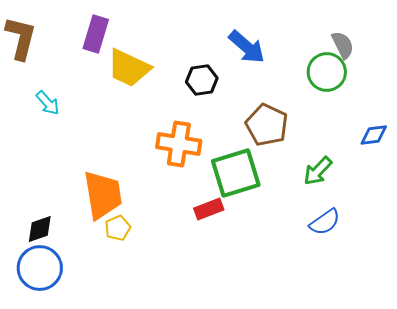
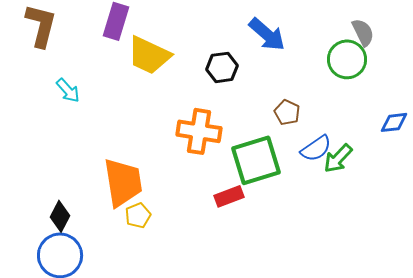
brown pentagon: (267, 125) -> (287, 112), size x0.6
blue semicircle: (325, 222) -> (316, 148), moved
black diamond: (40, 229) -> (60, 216), turned -44

